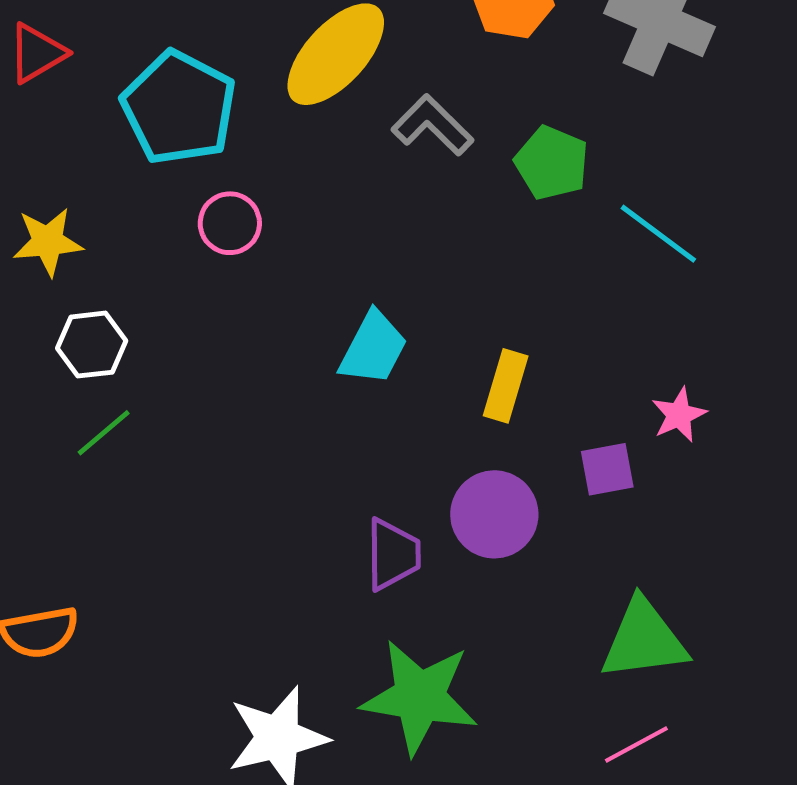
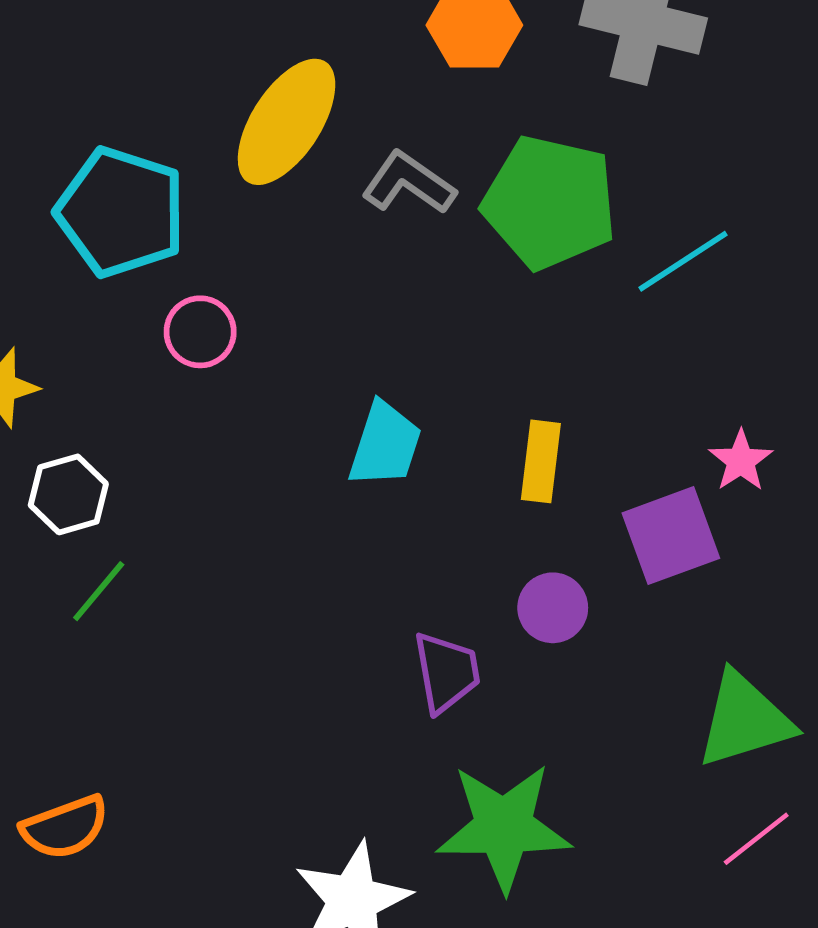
green pentagon: (552, 163) -> (550, 202), size x1.6
cyan line: (658, 234) -> (683, 261), turned -60
purple square: (607, 469) -> (671, 536), size x1.5
purple circle: (494, 514) -> (553, 608), size x0.7

